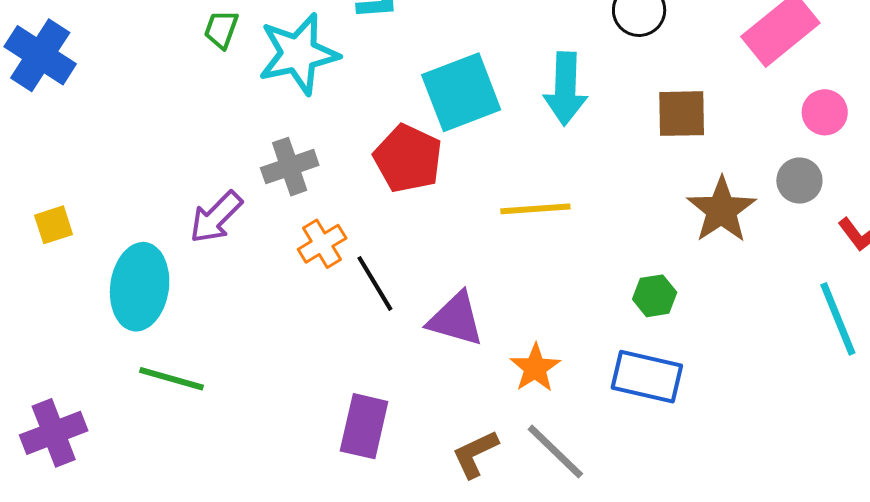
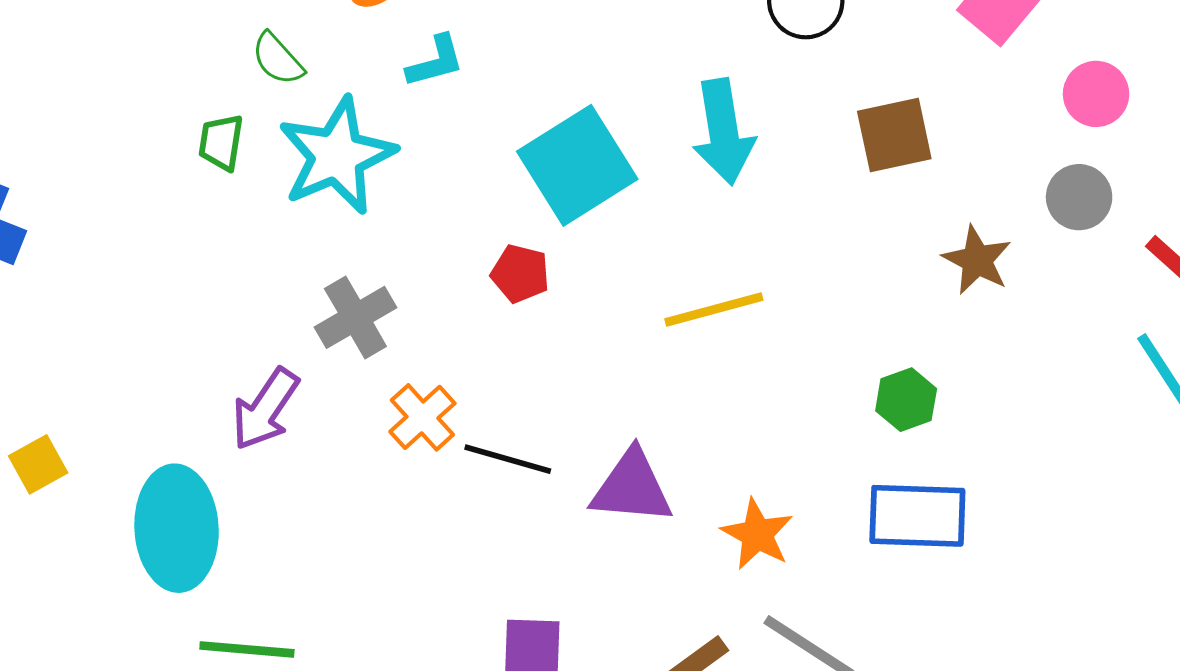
red pentagon: (408, 159) -> (520, 274), size x0.6
brown star: (721, 210) -> (977, 260), size x0.7
black line: (375, 283) -> (508, 459), turned -32

